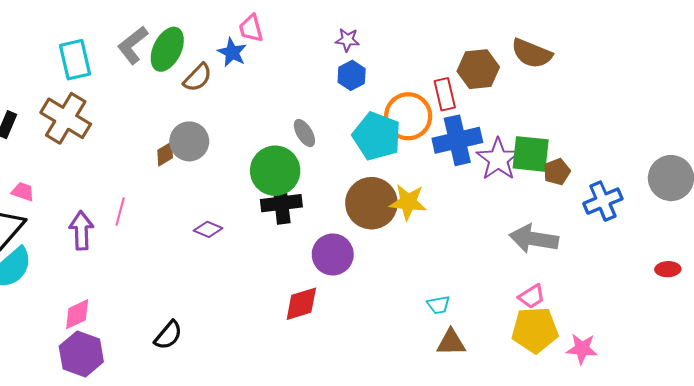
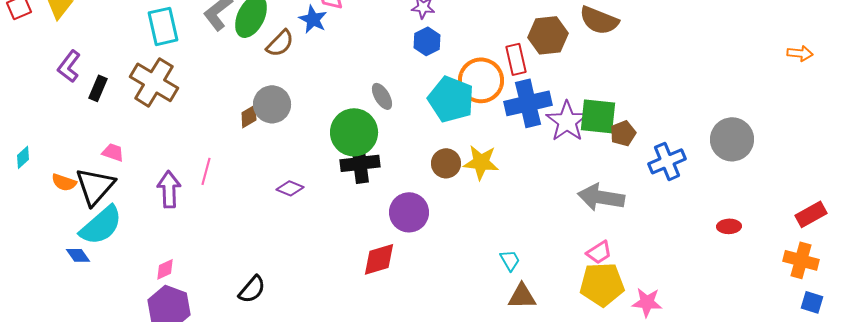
brown circle: (371, 203) -> (446, 163), size x0.6
cyan trapezoid: (438, 305) -> (510, 260), turned -110
pink diamond: (77, 314) -> (165, 269), size x0.7

